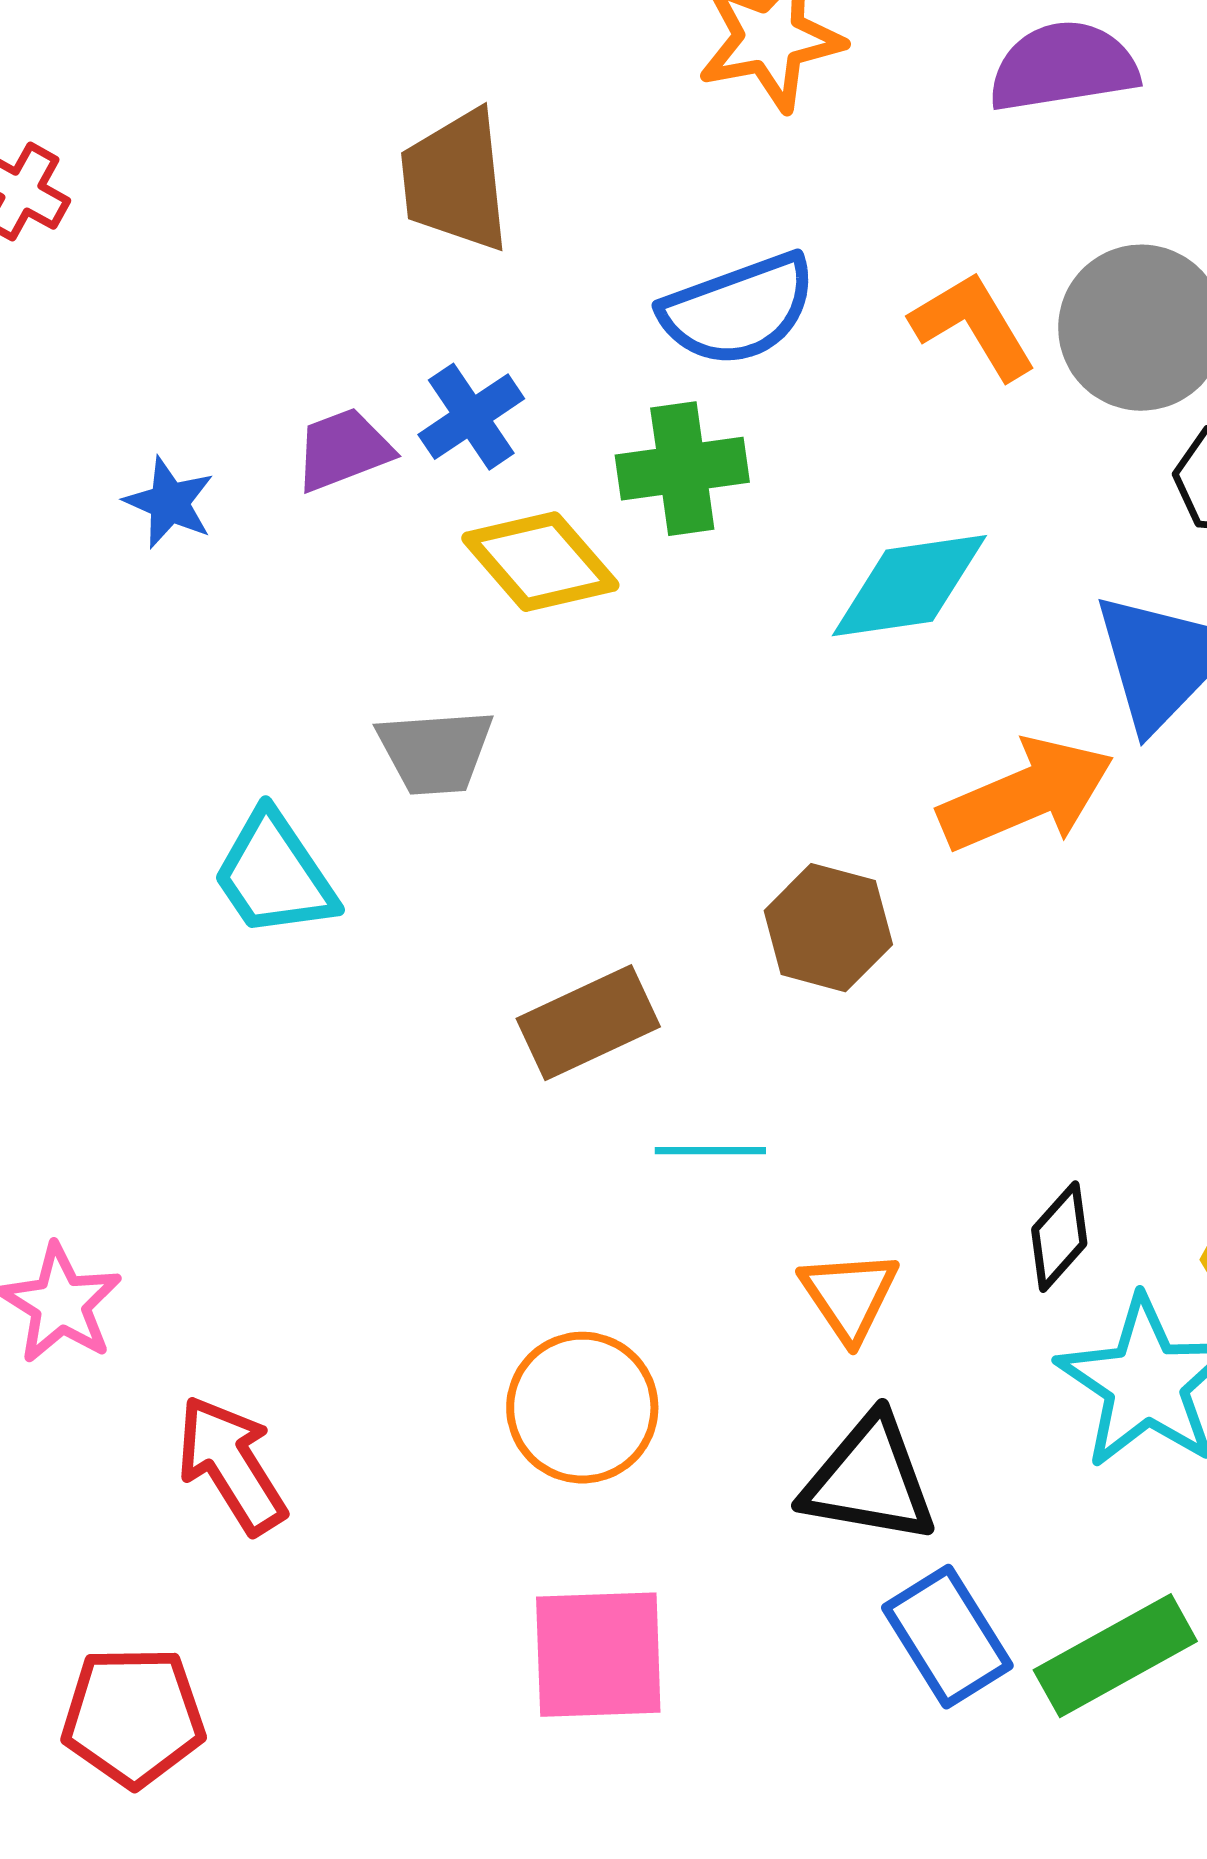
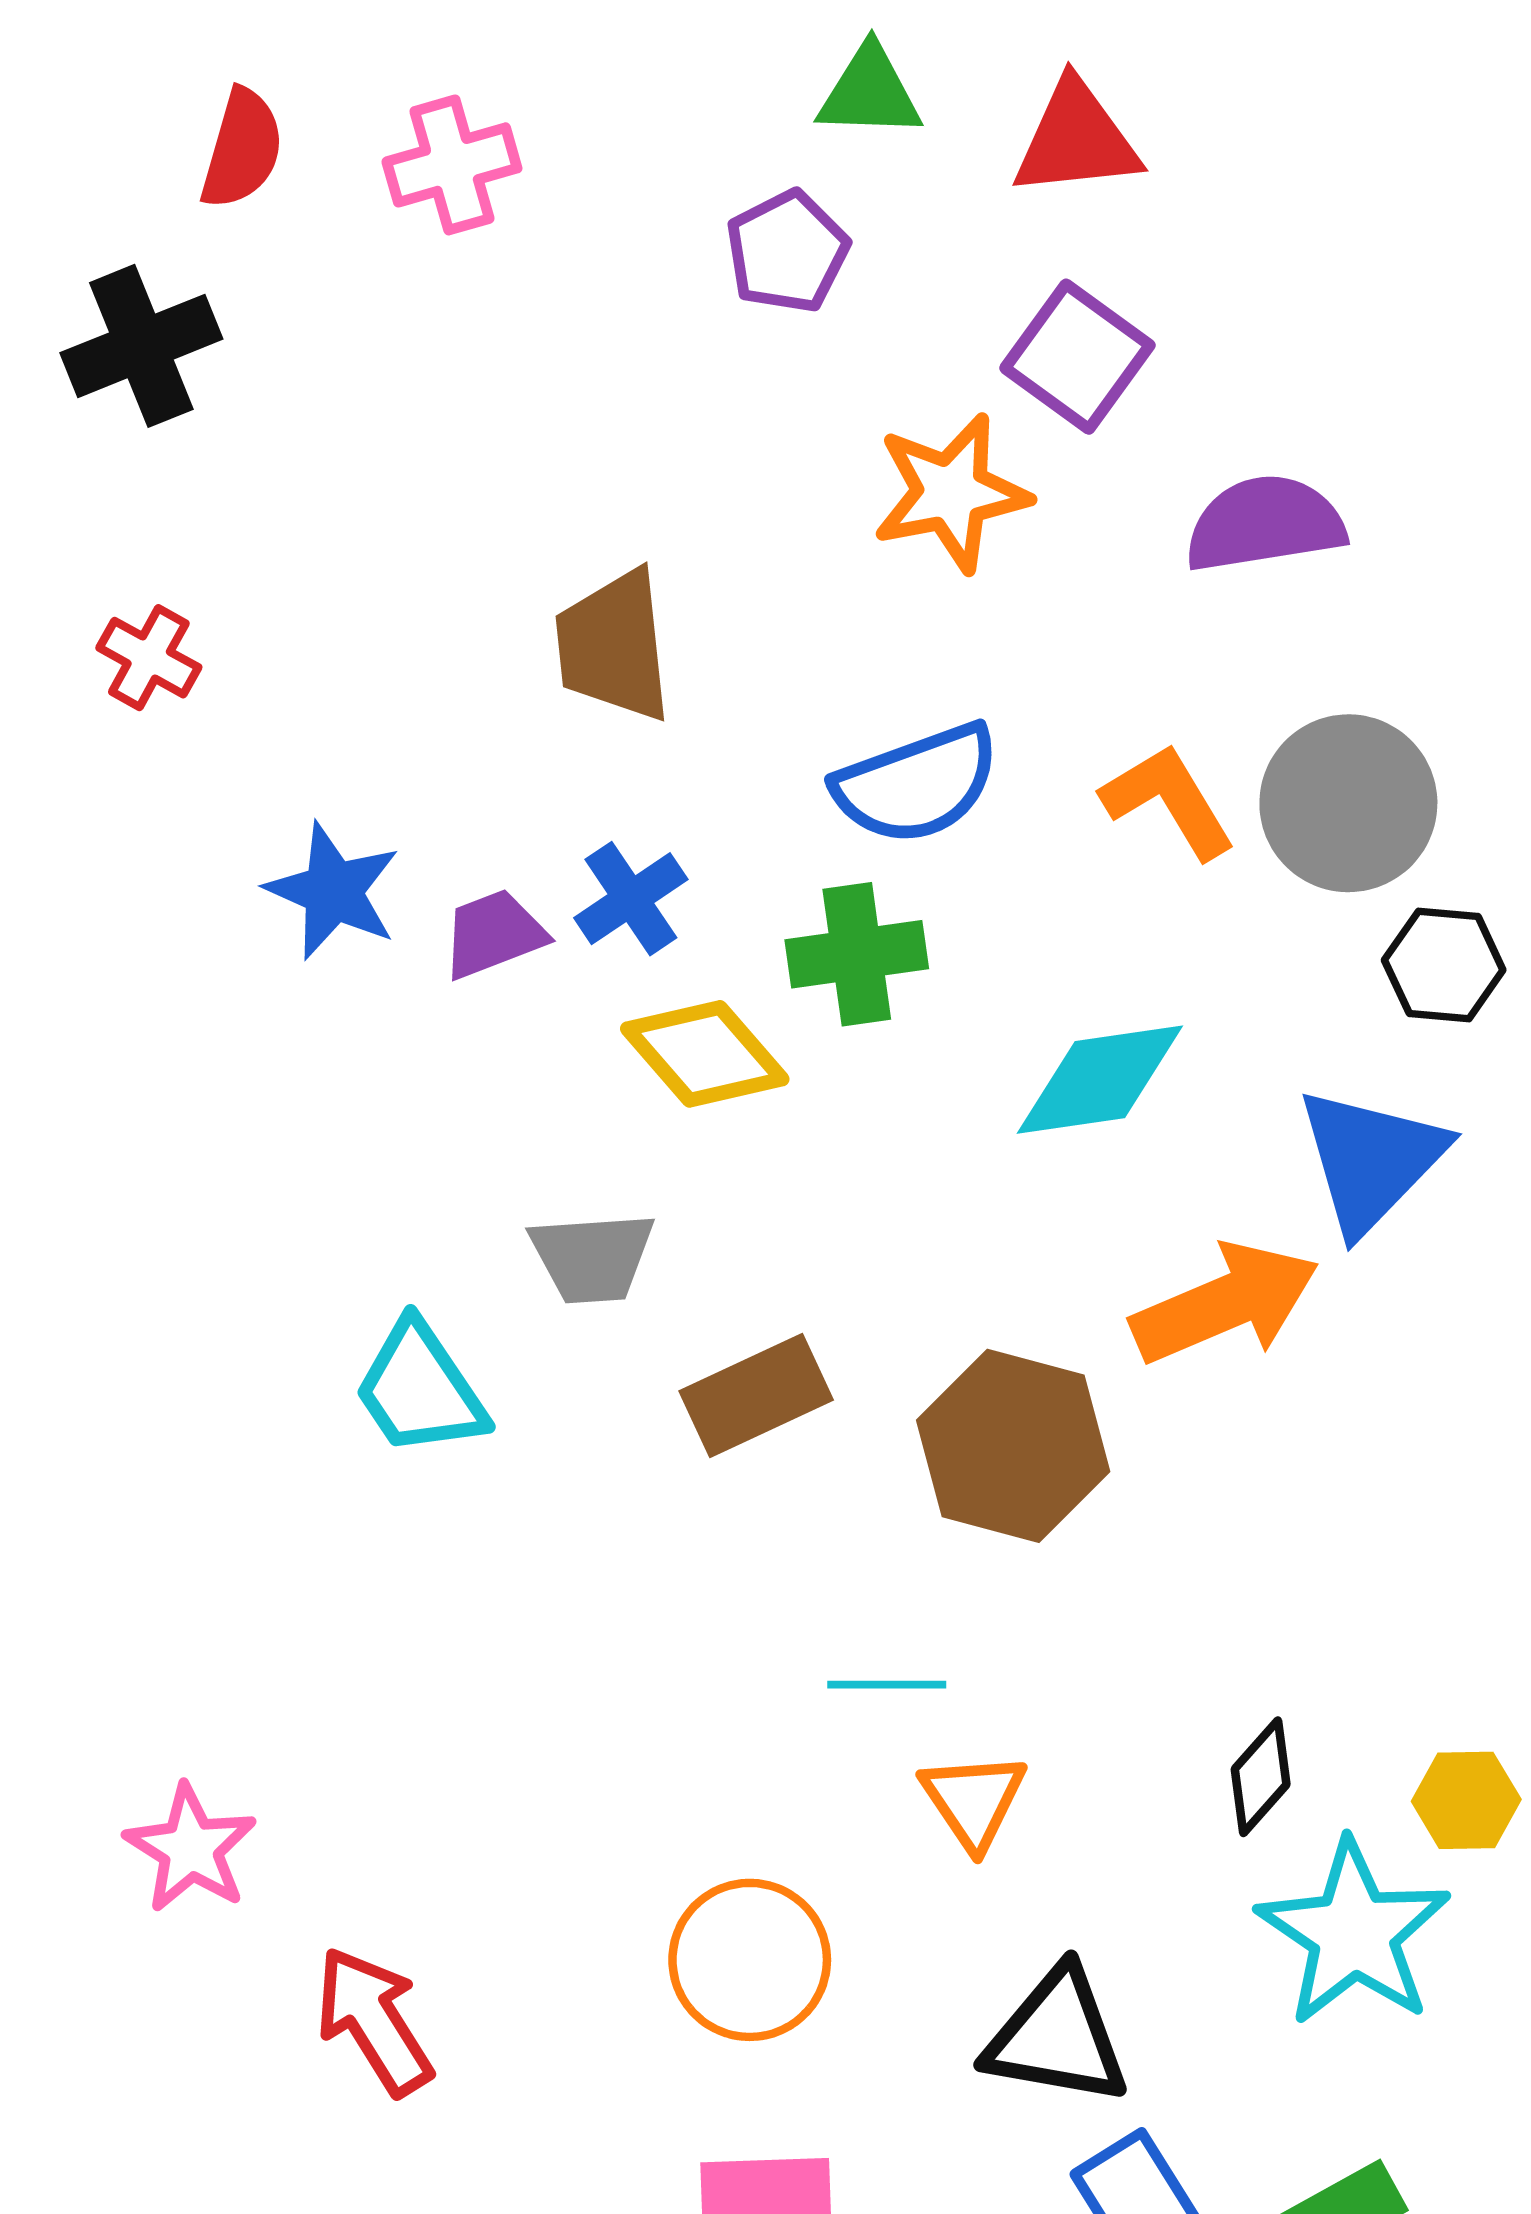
blue star: (169, 503) -> (333, 891), moved, size x1.4
brown hexagon: (828, 928) -> (1013, 1446), size x1.4
brown rectangle: (588, 1023) -> (756, 1396), moved
orange triangle: (849, 1296) -> (974, 1800), moved

